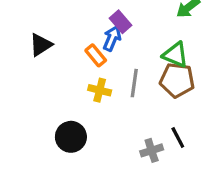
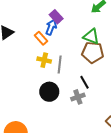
gray line: (134, 83) -> (60, 65), moved
black circle: (71, 137) -> (49, 92), moved
black line: (178, 138) -> (85, 82), moved

